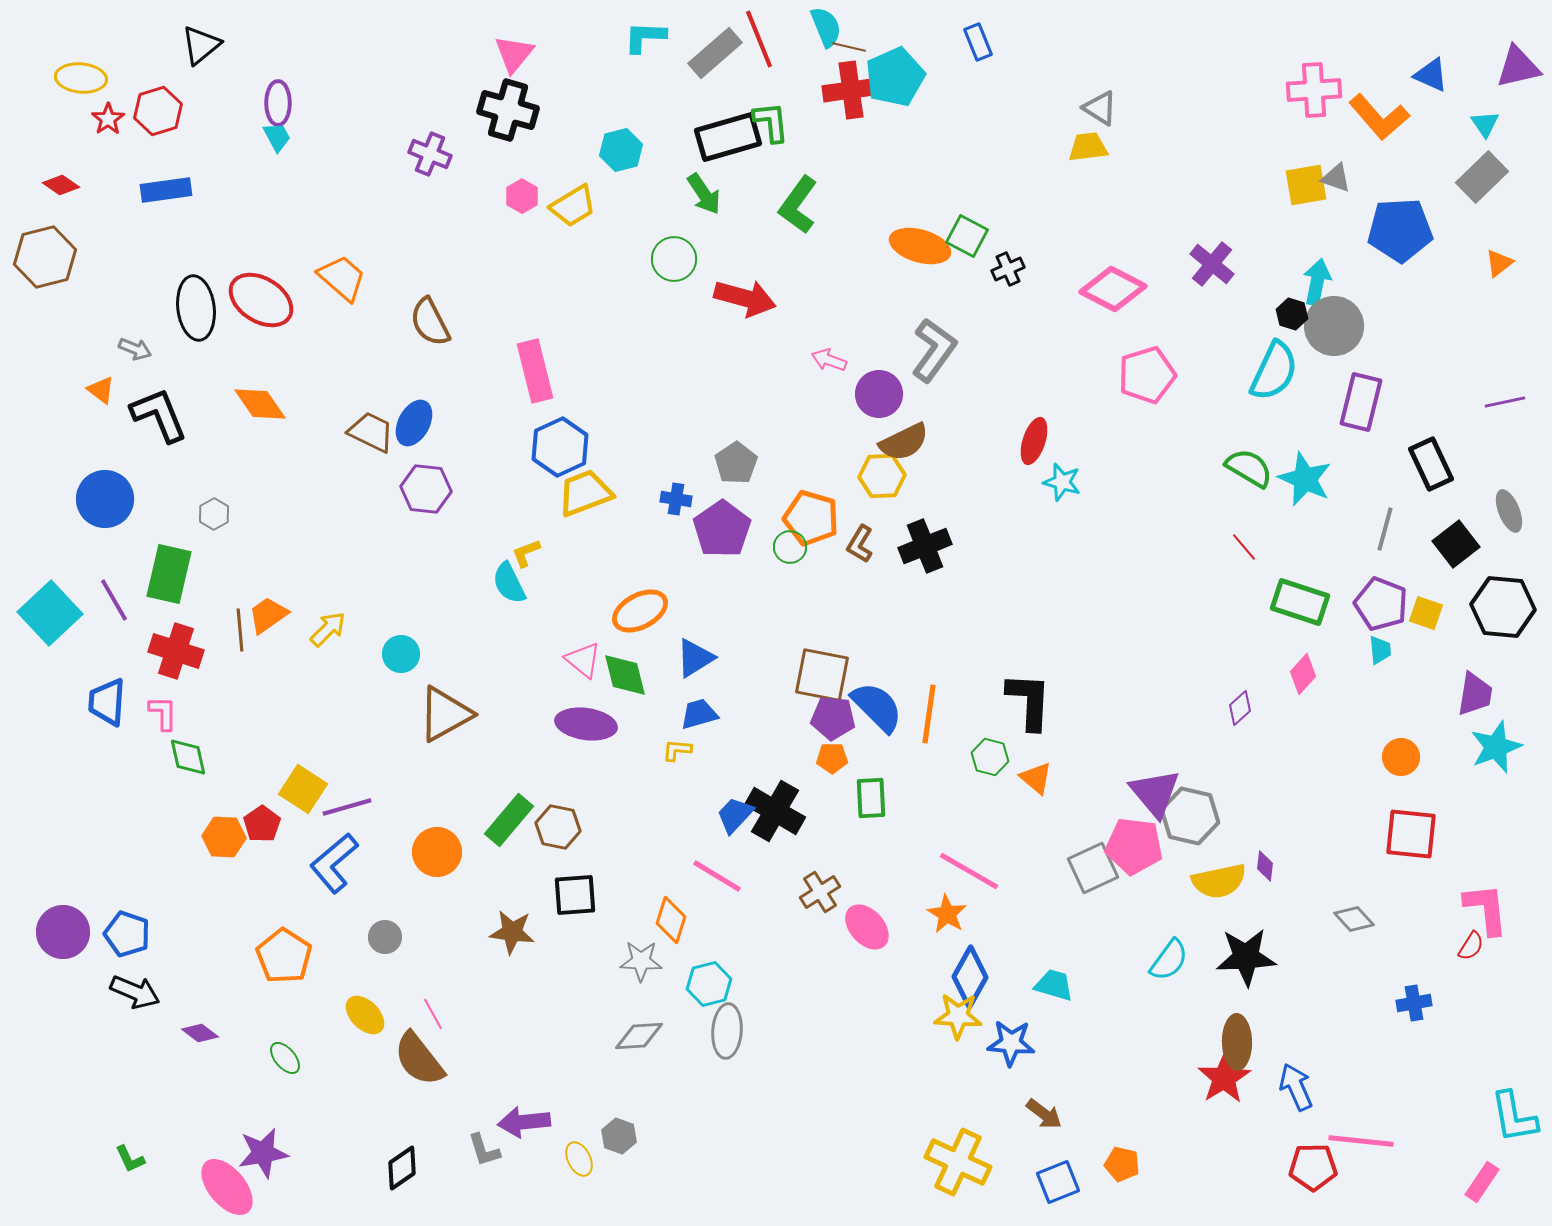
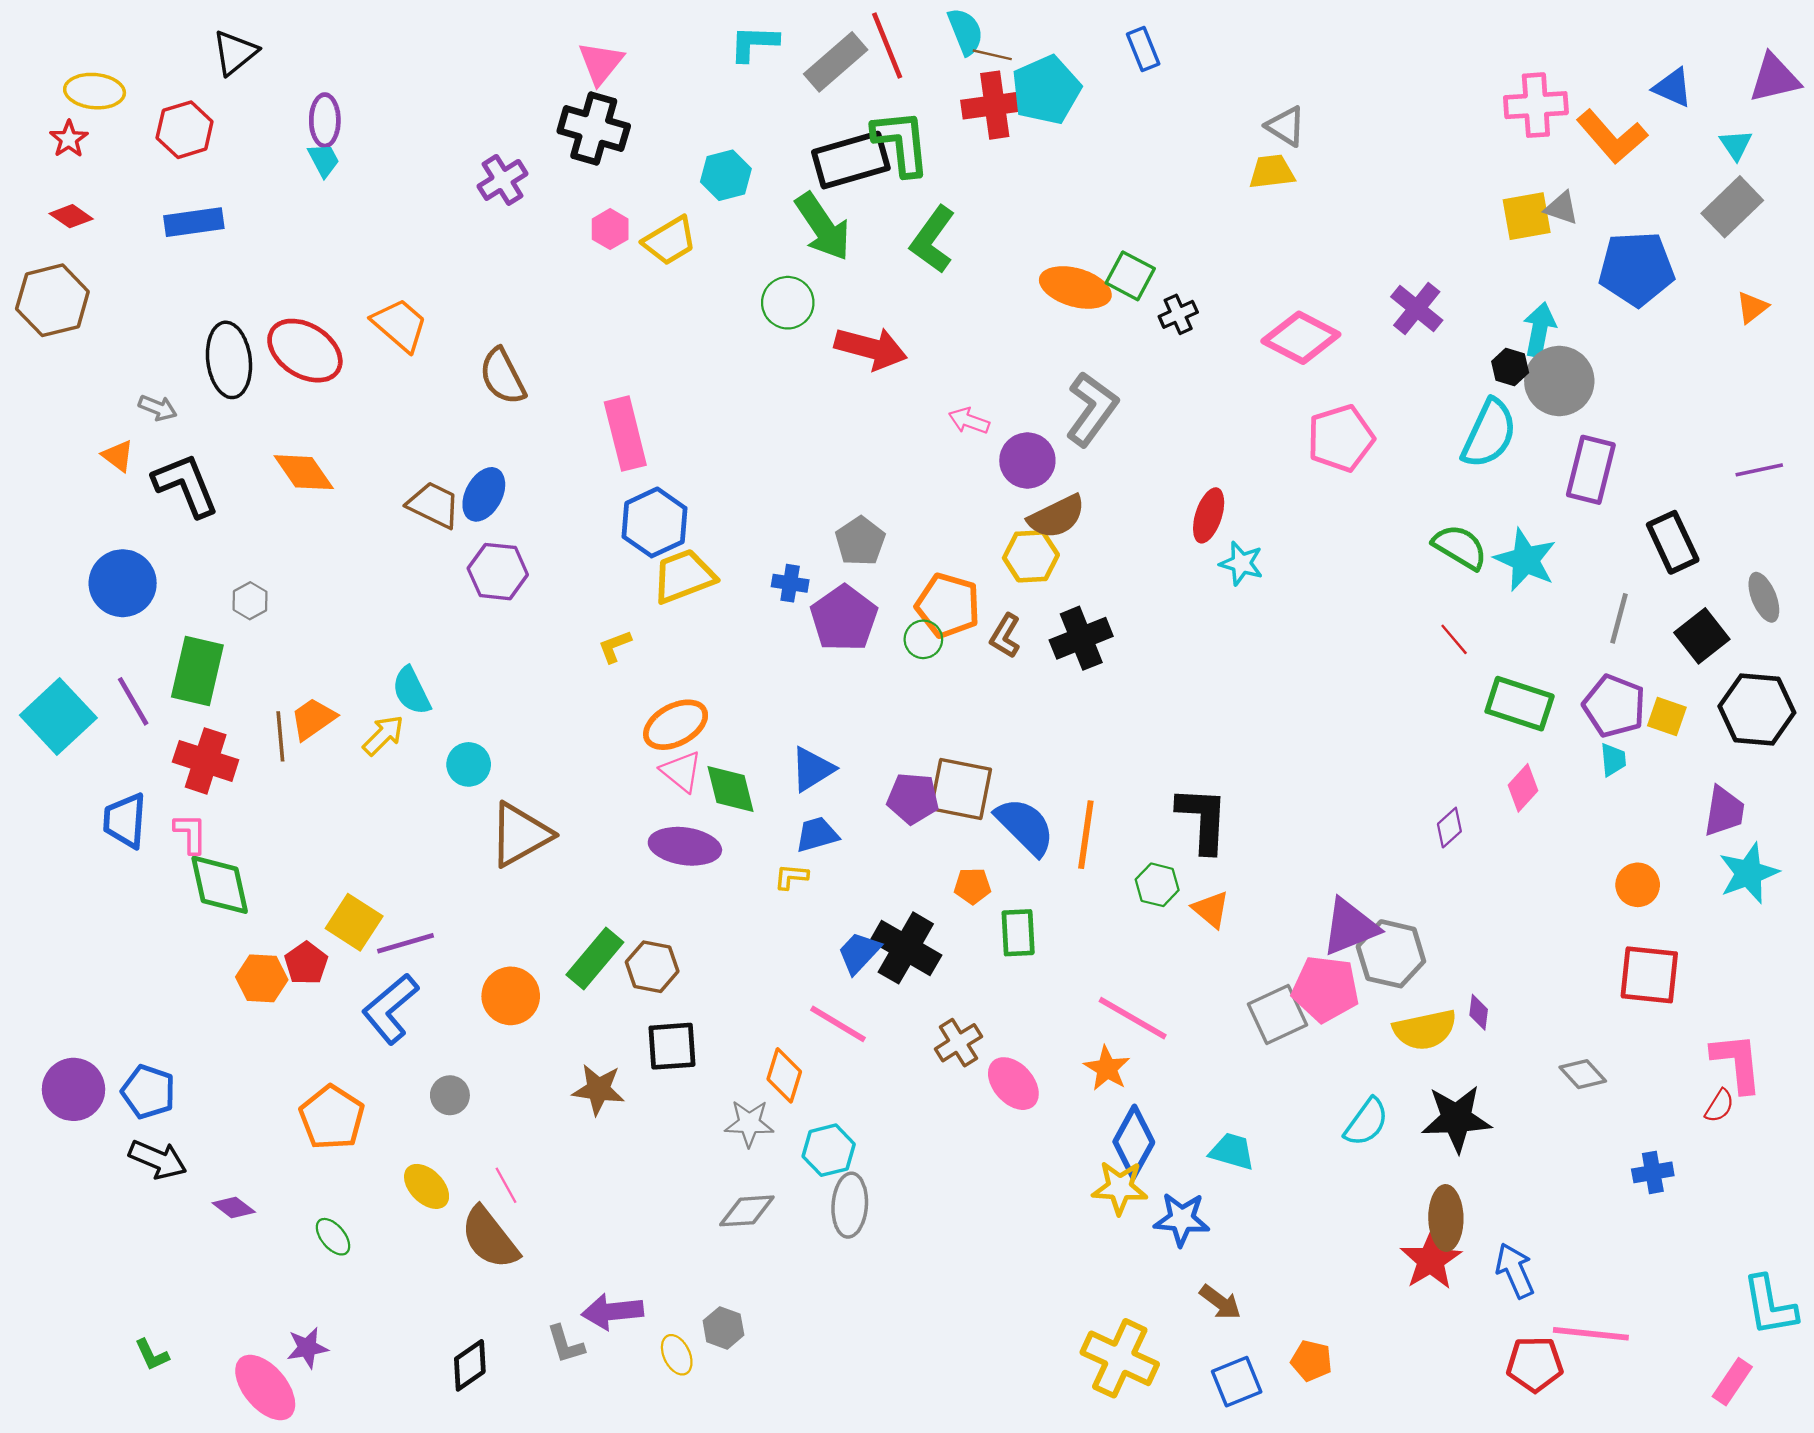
red star: (108, 119) -> (69, 139), moved
green L-shape: (771, 122) -> (901, 143), size x1.4
purple cross: (430, 154) -> (503, 180), turned 36
green arrow: (704, 194) -> (823, 227), size x1.4
cyan semicircle: (509, 583) -> (411, 691), moved
orange ellipse: (640, 611) -> (676, 725), moved
purple pentagon: (833, 718) -> (913, 798), moved
green diamond: (188, 757) -> (220, 885), size x1.4
purple triangle: (1155, 793) -> (1350, 927), turned 48
purple star: (263, 1153) -> (307, 1348), size x0.7

